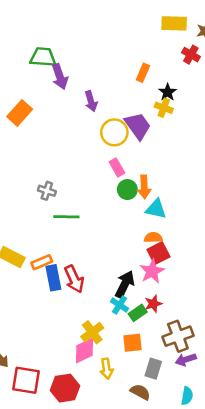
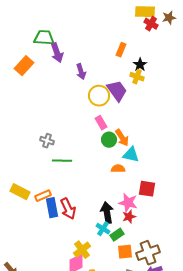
red cross: (191, 55) -> (151, 24), moved
orange rectangle: (20, 113) -> (24, 66), moved
orange arrow: (144, 187) -> (122, 138), turned -30
orange semicircle: (153, 238) -> (118, 169), moved
red square: (158, 253) -> (147, 189), moved, turned 36
pink star: (152, 271) -> (128, 203), turned -30
black arrow: (125, 284) -> (107, 213), turned -35
red star: (153, 304) -> (129, 217), moved
orange square: (133, 343) -> (125, 252), moved

